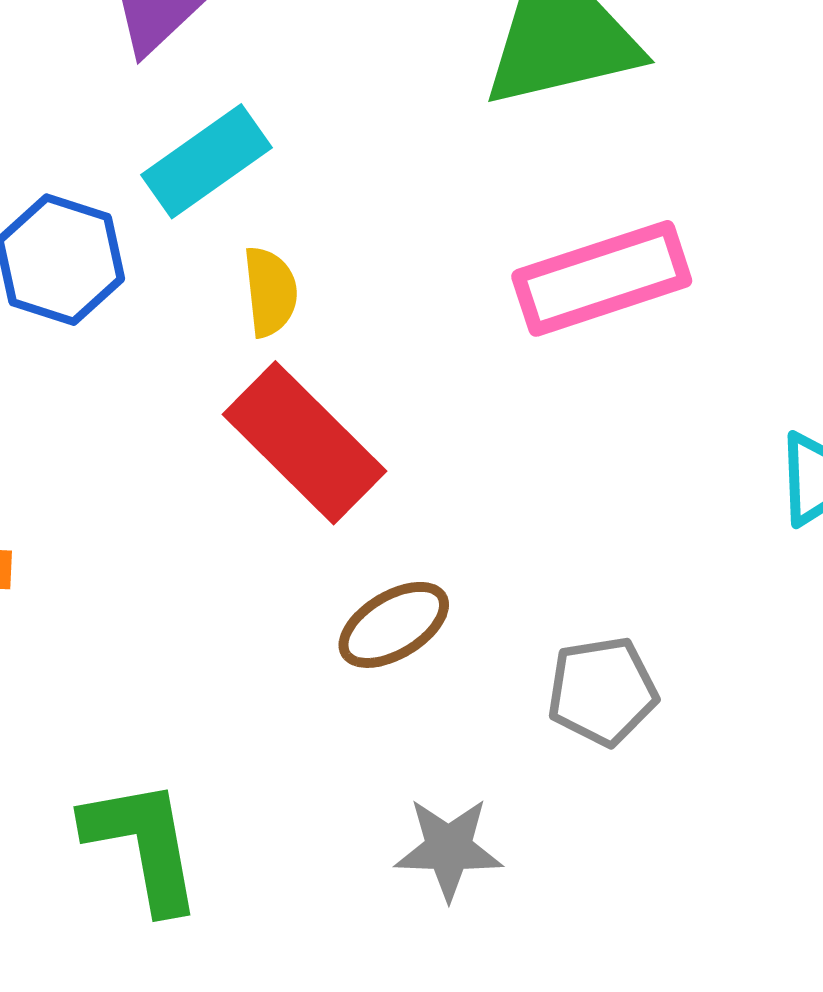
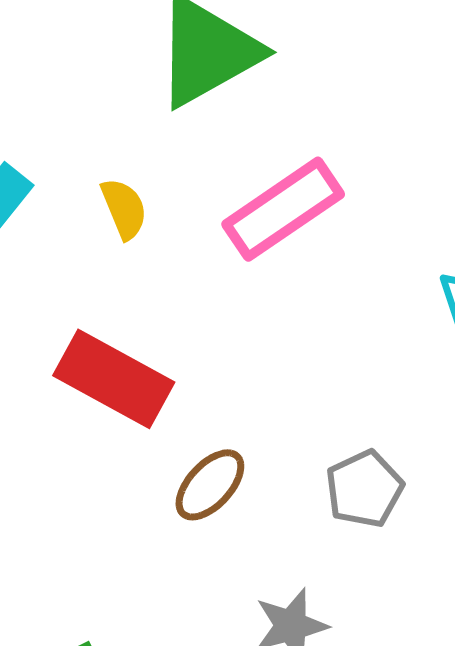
yellow semicircle: (270, 292) -> (124, 209), moved

